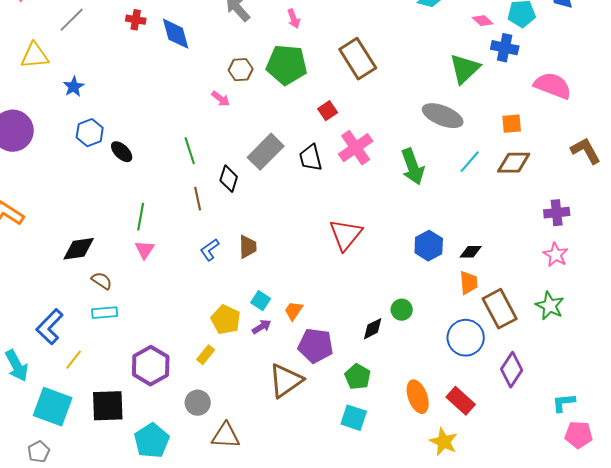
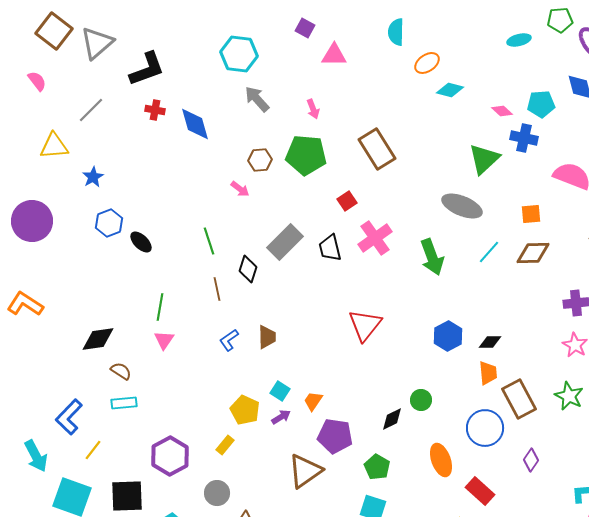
purple diamond: (512, 370) -> (531, 460), size x0.7
orange ellipse: (418, 397) -> (441, 460), moved

